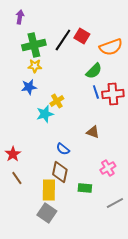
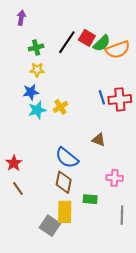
green cross: (34, 45) -> (36, 47), size x0.6
green semicircle: (94, 71) -> (102, 43), moved
cyan star: (45, 114) -> (37, 110), moved
blue semicircle: (63, 149) -> (67, 158), size x1.6
pink cross: (108, 168) -> (115, 178), turned 35
yellow rectangle: (49, 190) -> (65, 212), moved
gray line: (115, 203) -> (122, 215), turned -60

